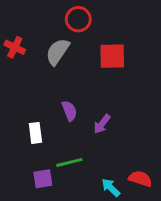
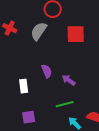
purple arrow: (102, 124) -> (69, 80), turned 88
green line: (69, 162) -> (65, 104), moved

